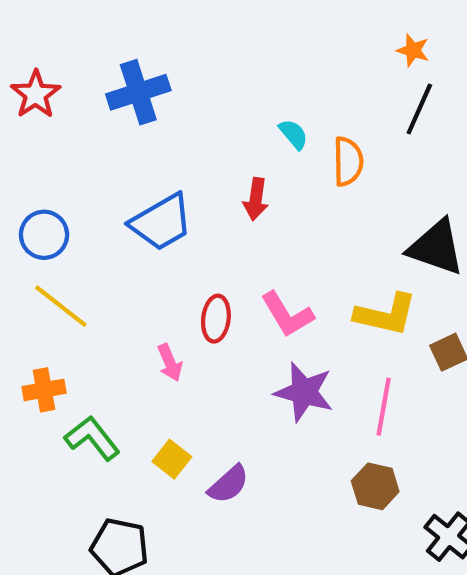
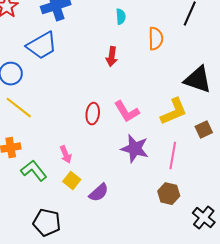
cyan semicircle: (293, 134) -> (121, 17), moved, turned 35
blue trapezoid: (161, 222) -> (42, 46), moved
yellow L-shape: (386, 314) -> (174, 112), turned -36
pink arrow: (170, 363) -> (66, 155), moved

